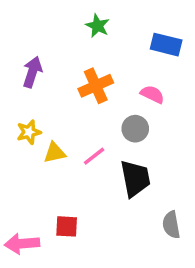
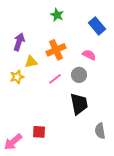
blue rectangle: (166, 45) -> (97, 26), turned 36
yellow triangle: (55, 153) -> (31, 62), moved
pink line: (94, 156) -> (55, 79), moved
pink arrow: (22, 244) -> (13, 142), turned -36

